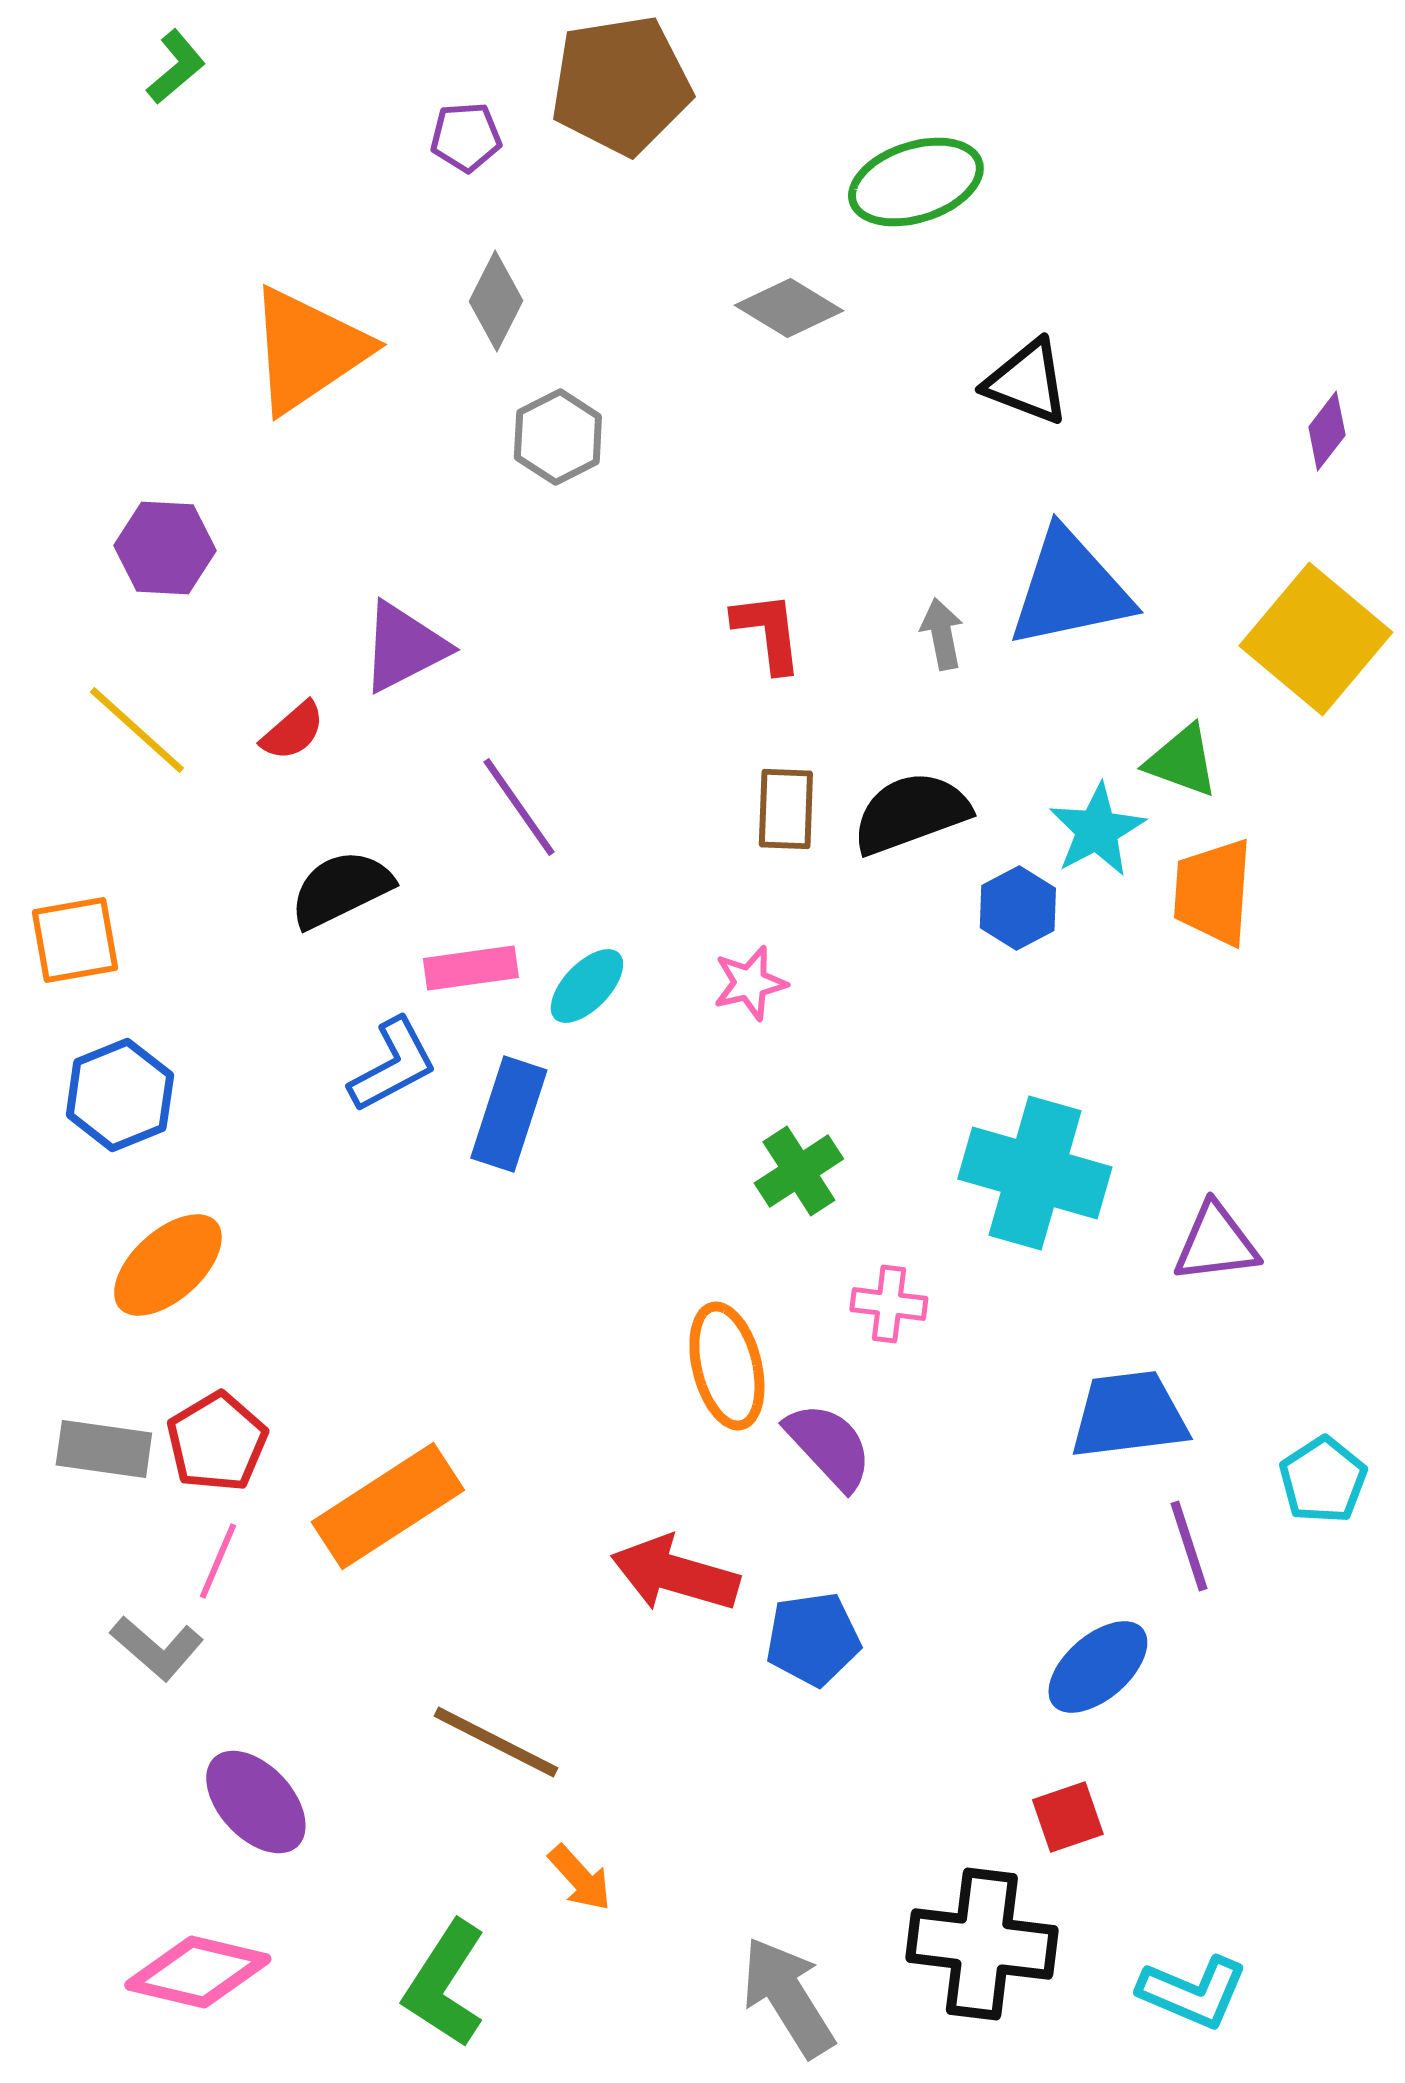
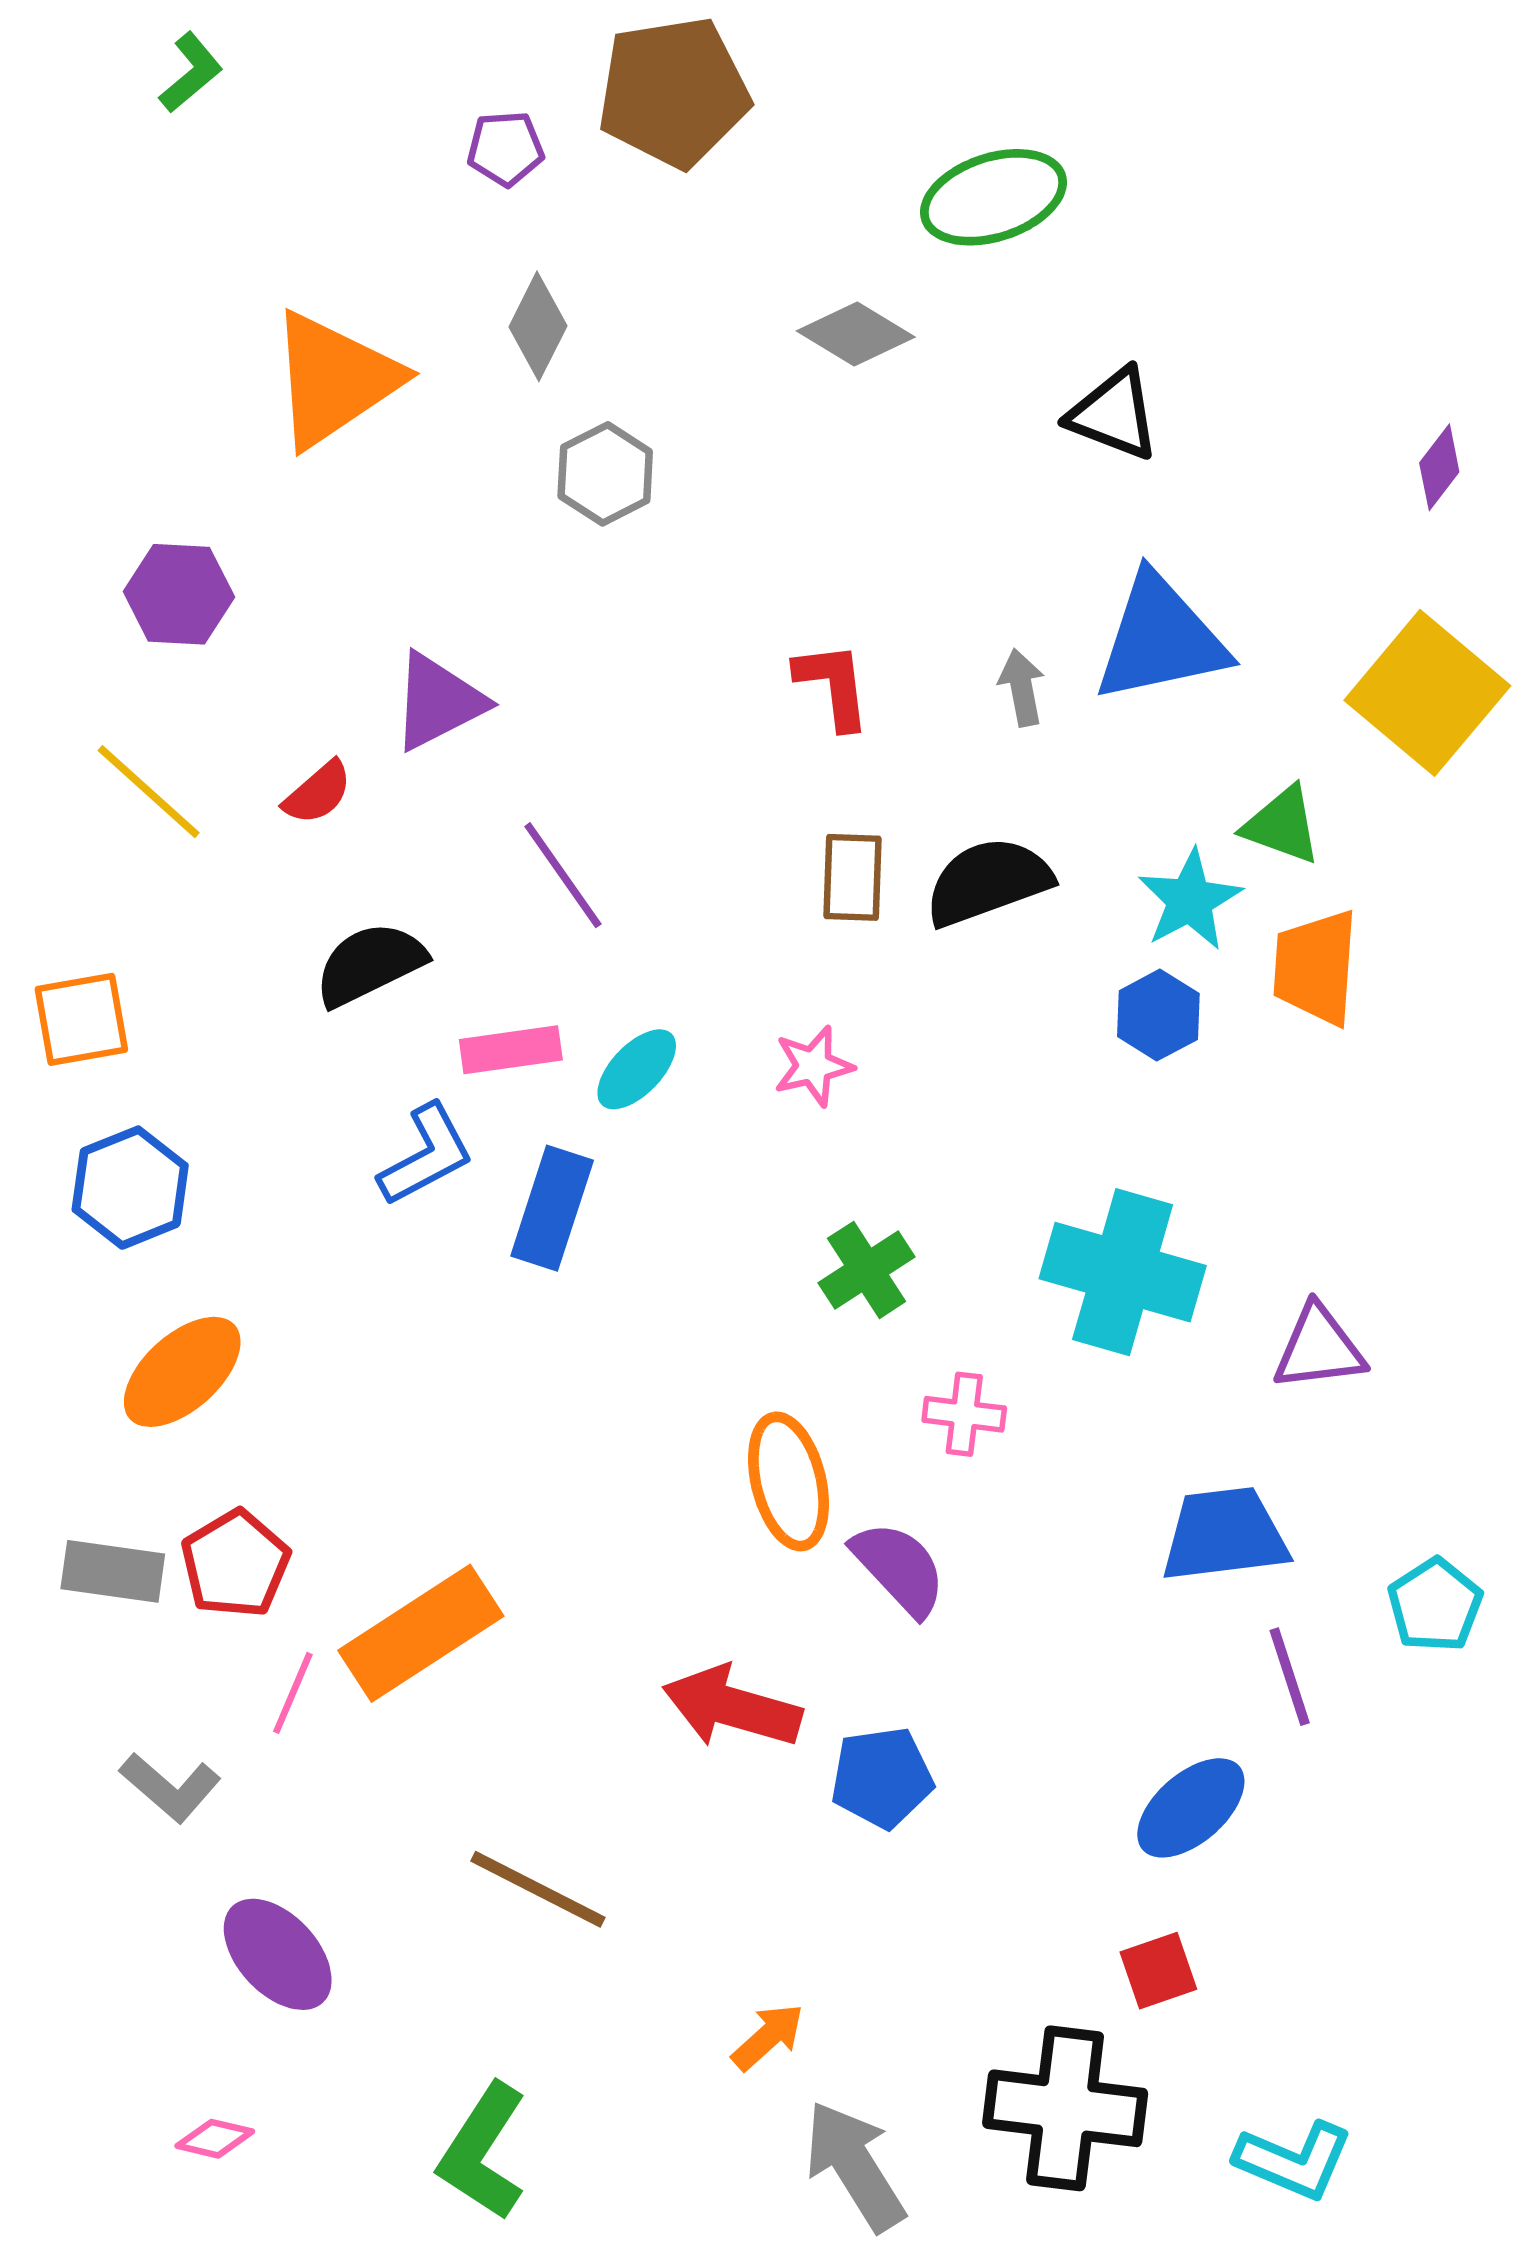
blue hexagon: (1018, 908) -> (1158, 1015), moved
pink line: (218, 1561) -> (293, 1693), moved
orange arrow: (580, 1878) -> (768, 2037), moved, turned -90
pink diamond: (198, 1972) -> (215, 2139), size x0.5

